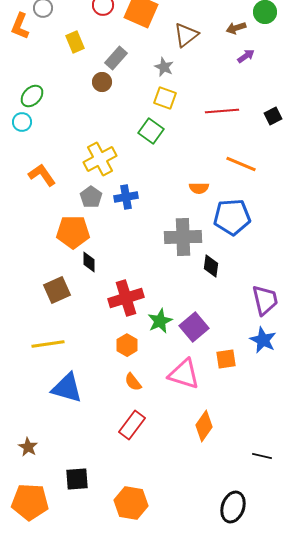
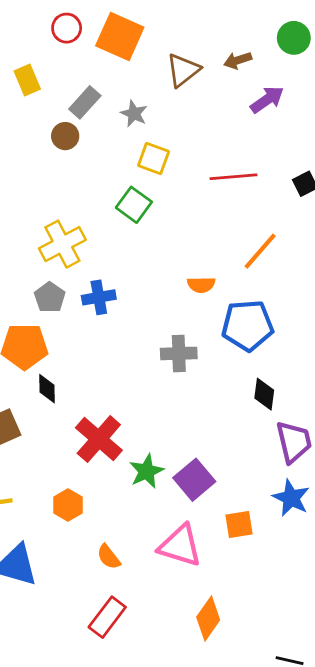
brown arrow: (236, 28) -> (238, 60), moved
purple arrow: (246, 56) -> (267, 100), size x1.4
gray star: (164, 67) -> (134, 114), moved
orange line: (241, 164) -> (260, 251), turned -72
gray cross: (183, 237) -> (179, 353), size x0.7
black diamond: (211, 266) -> (264, 394), moved
red cross: (126, 298) -> (99, 439), turned -32
orange hexagon: (127, 345) -> (68, 505), moved

